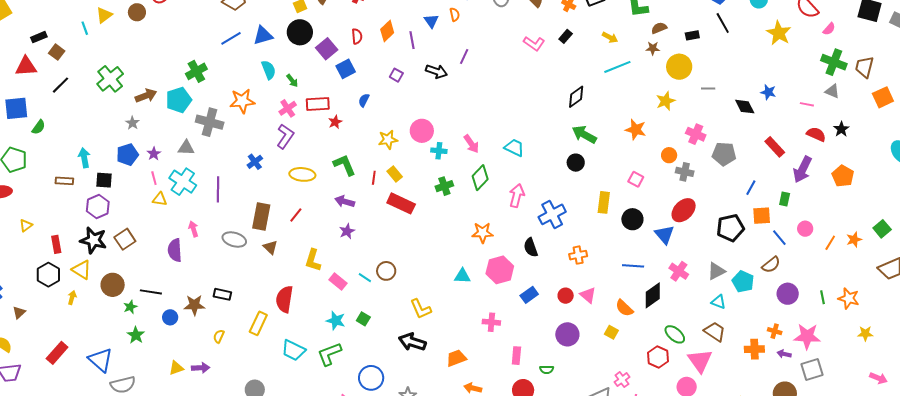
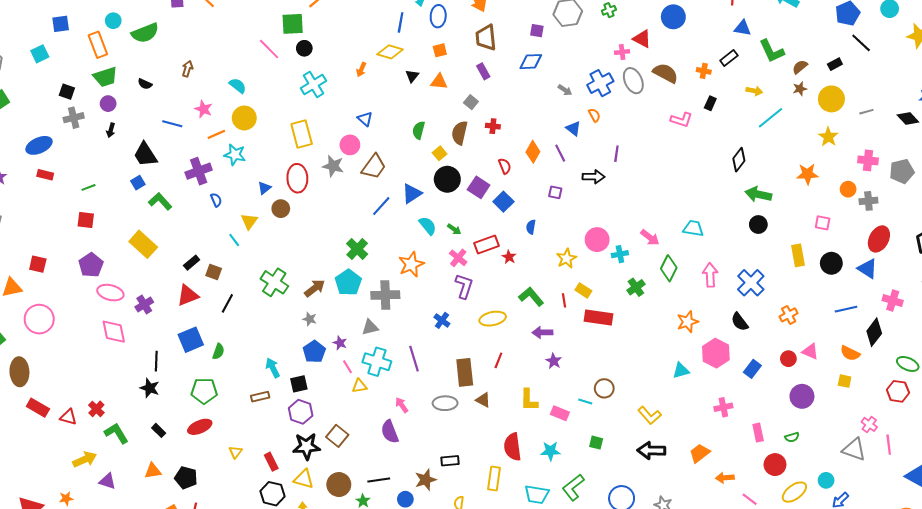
cyan star: (336, 321) -> (551, 451), moved

